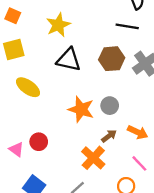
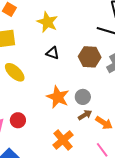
yellow star: (58, 25) -> (47, 22), turned -30
black triangle: (69, 60) -> (53, 53), size x0.6
brown arrow: (109, 136) -> (85, 115), moved

